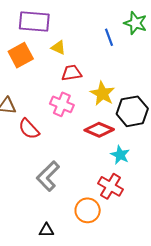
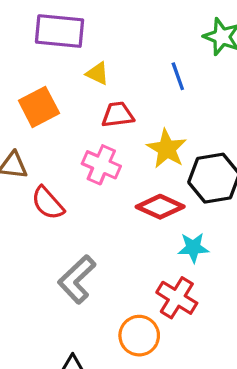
blue line: (109, 37) -> (178, 76), moved
orange square: (21, 55) -> (39, 107), moved
cyan star: (120, 155) -> (193, 248), turned -30

